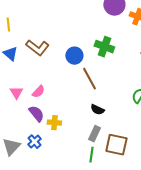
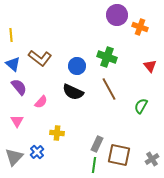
brown line: (89, 79) -> (109, 89), moved
pink triangle: (16, 93) -> (17, 121), moved
black semicircle: (97, 110) -> (73, 92), moved, size x1.5
purple semicircle: (36, 114) -> (19, 87), moved

